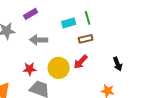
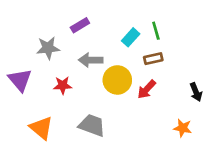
cyan rectangle: (69, 23) -> (131, 37), turned -32
yellow circle: (59, 68) -> (117, 80), moved
red star: (30, 69) -> (63, 85), moved

